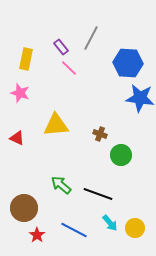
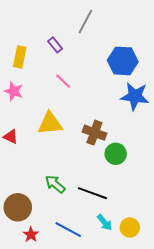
gray line: (91, 38) -> (85, 22), moved
pink line: (69, 68) -> (63, 81), moved
brown cross: (100, 134) -> (94, 133), size x1.6

